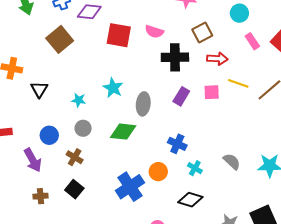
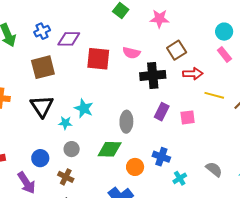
cyan circle: (239, 13) -> (224, 32), moved
brown square: (60, 39) -> (43, 67), turned 30
cyan star: (113, 88) -> (84, 108), moved
black triangle: (39, 89) -> (42, 106), moved, size x1.4
pink square: (212, 92) -> (188, 117), moved
cyan cross: (195, 168) -> (180, 178), turned 32
orange circle: (158, 172) -> (135, 167), moved

